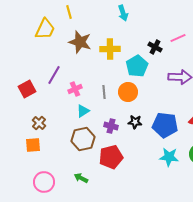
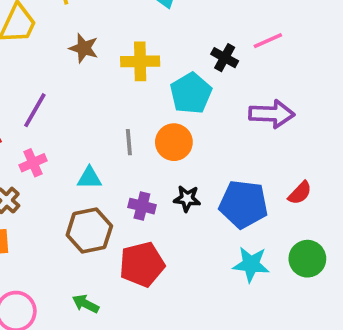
brown star: (80, 42) -> (84, 48), size x0.7
pink cross: (75, 89) -> (33, 163), moved
cyan triangle: (83, 111) -> (89, 178), turned 32

